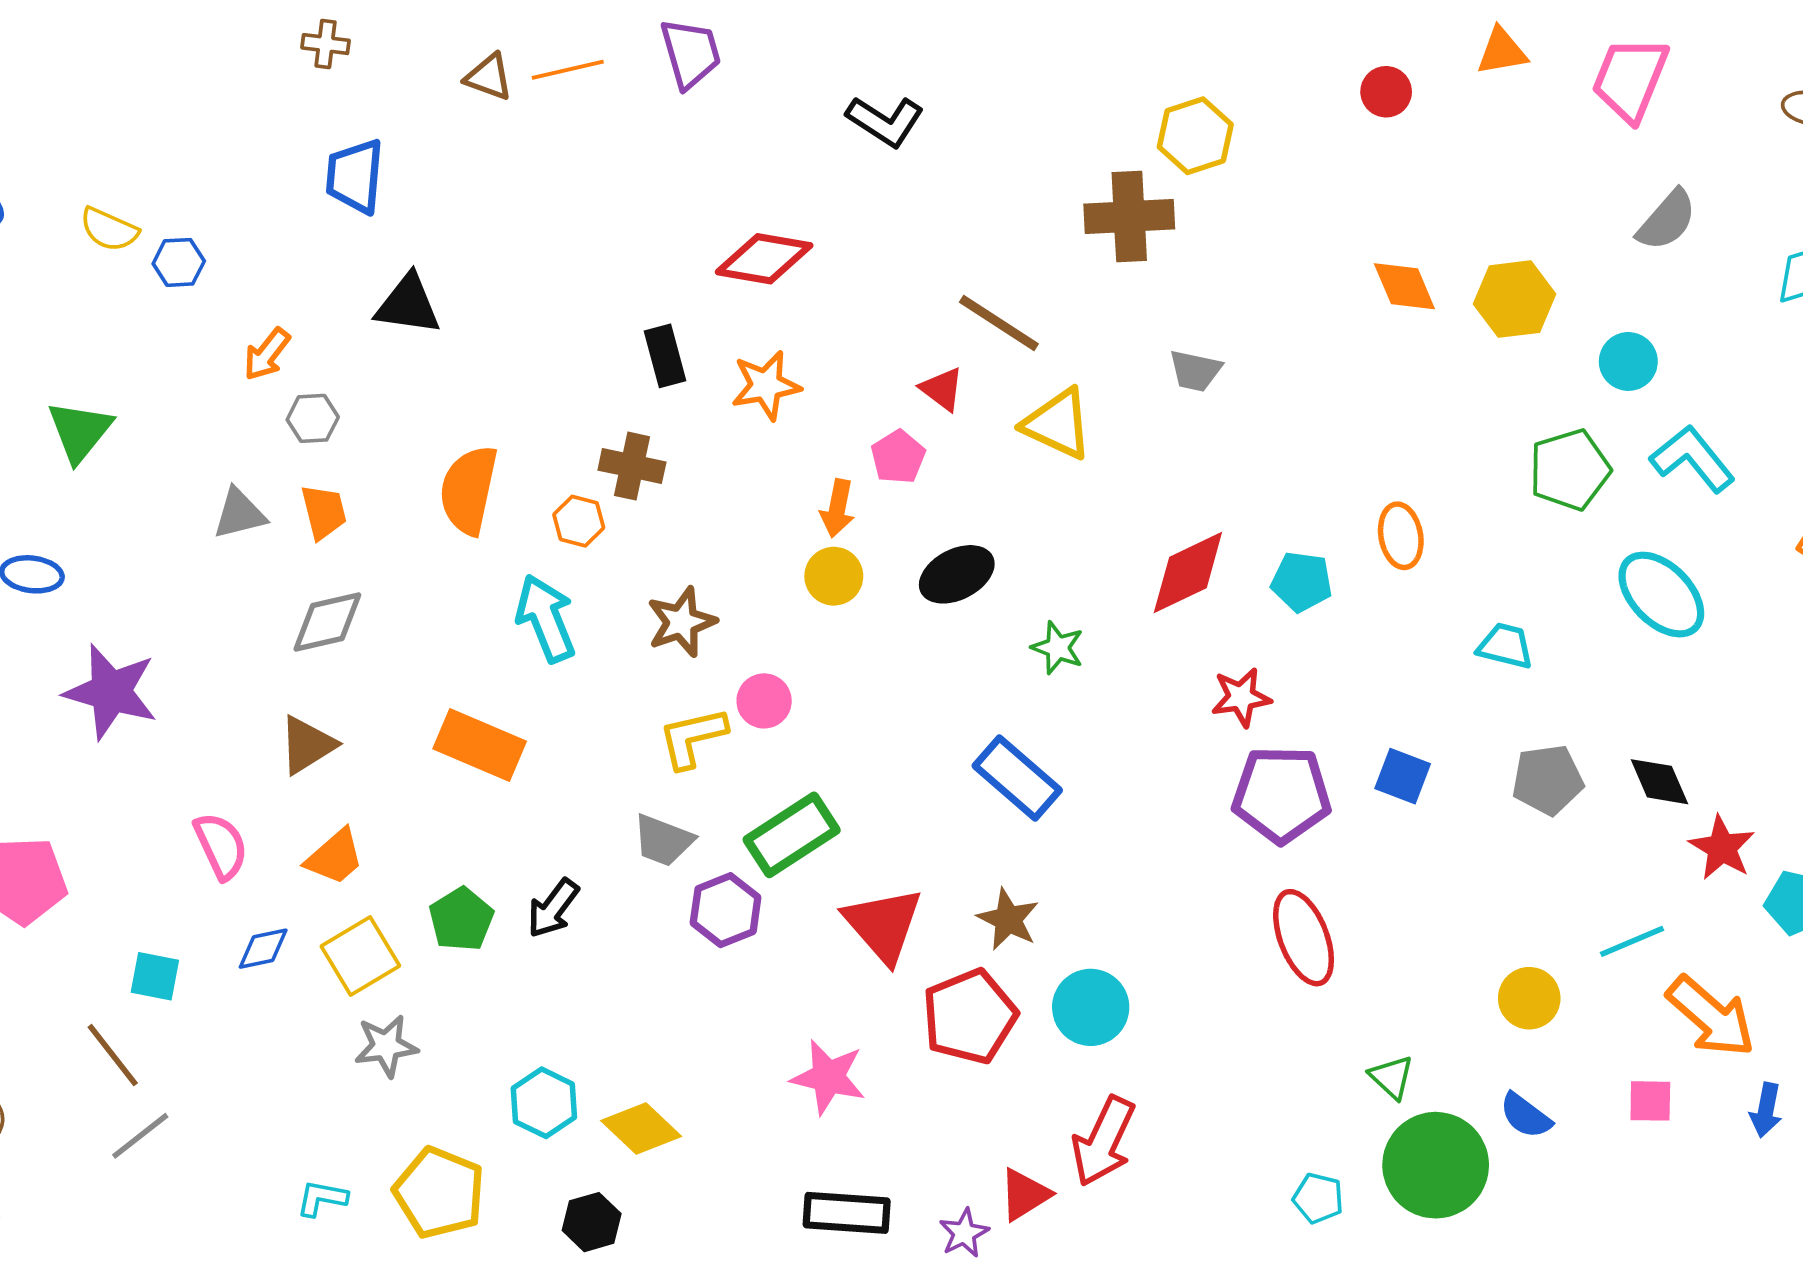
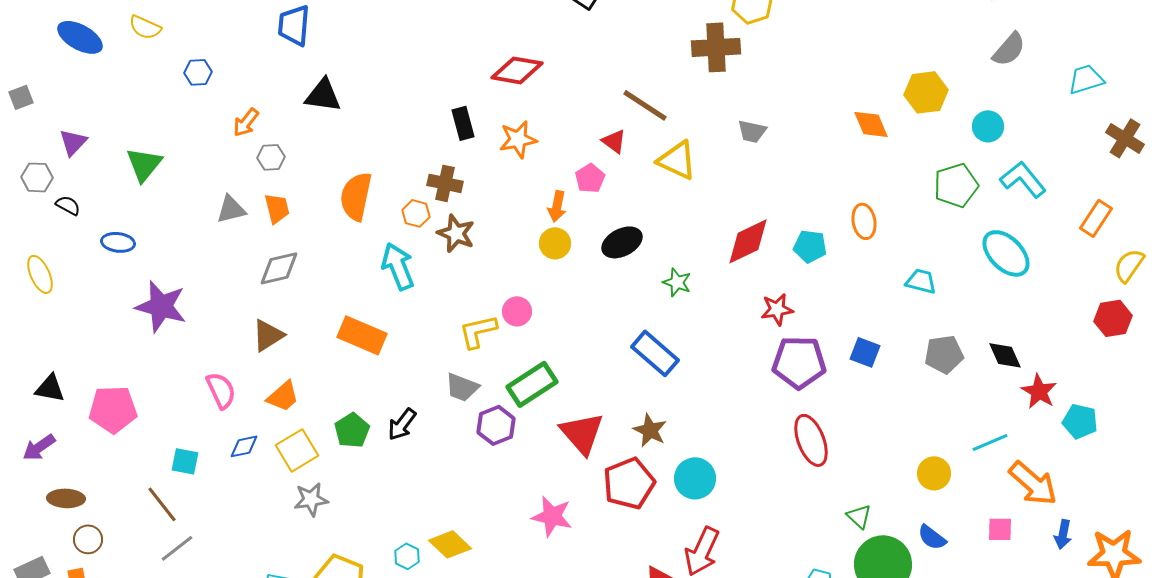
yellow semicircle: (109, 229) -> (145, 27), moved
orange diamond: (1404, 286) -> (871, 124), moved
brown star: (681, 622) -> (456, 233), moved, turned -30
cyan hexagon: (544, 1103) -> (407, 556), moved, size x0.7

